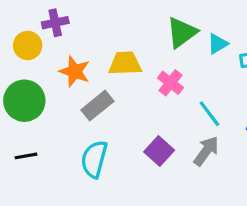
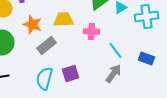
pink cross: (170, 83) -> (91, 32), turned -35
purple square: (159, 151) -> (70, 74), moved, turned 30

